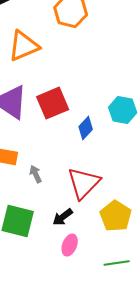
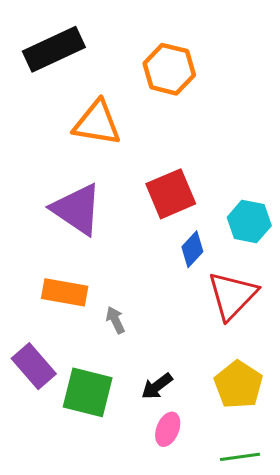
orange triangle: (24, 46) -> (97, 123), turned 32
red square: (53, 103) -> (171, 194), moved
red triangle: (84, 183) -> (232, 295), moved

